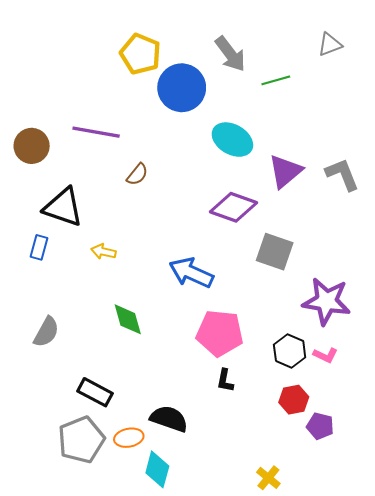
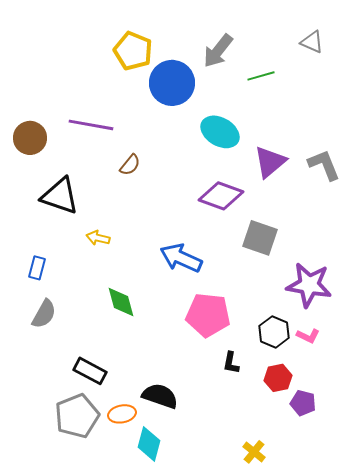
gray triangle: (330, 44) -> (312, 42), turned 45
gray arrow: (230, 54) -> (218, 51), turned 75
blue rectangle: (39, 247) -> (37, 268), moved
black L-shape: (225, 381) -> (231, 363), moved

